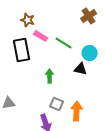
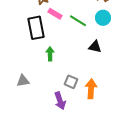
cyan circle: (90, 53) -> (103, 18), moved
green arrow: (50, 76) -> (50, 54), moved

